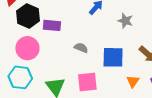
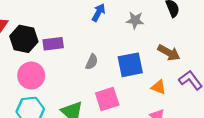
gray semicircle: (81, 48) -> (92, 62), turned 104
orange triangle: (133, 81) -> (159, 87), turned -32

